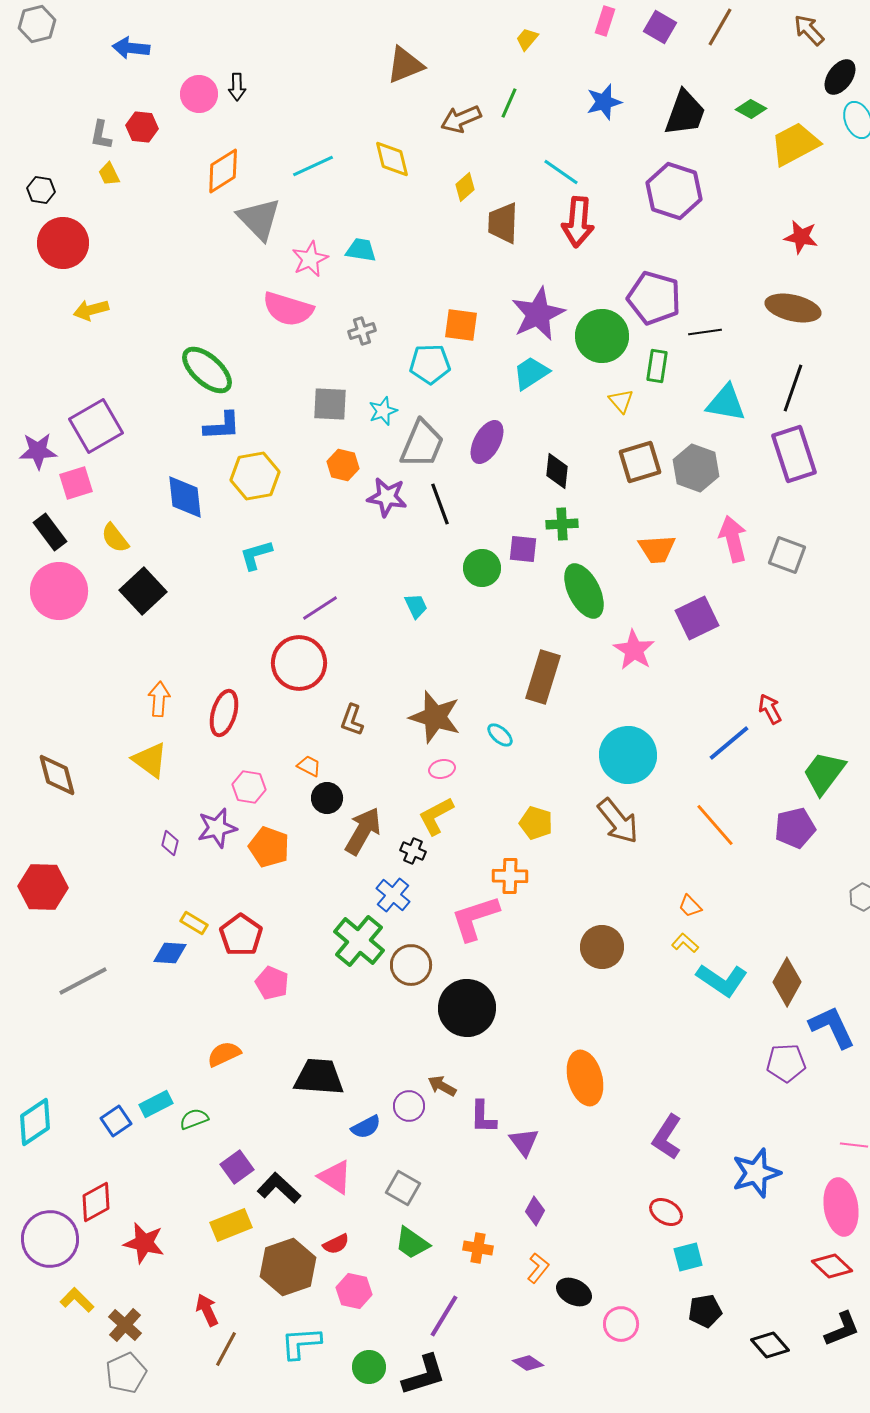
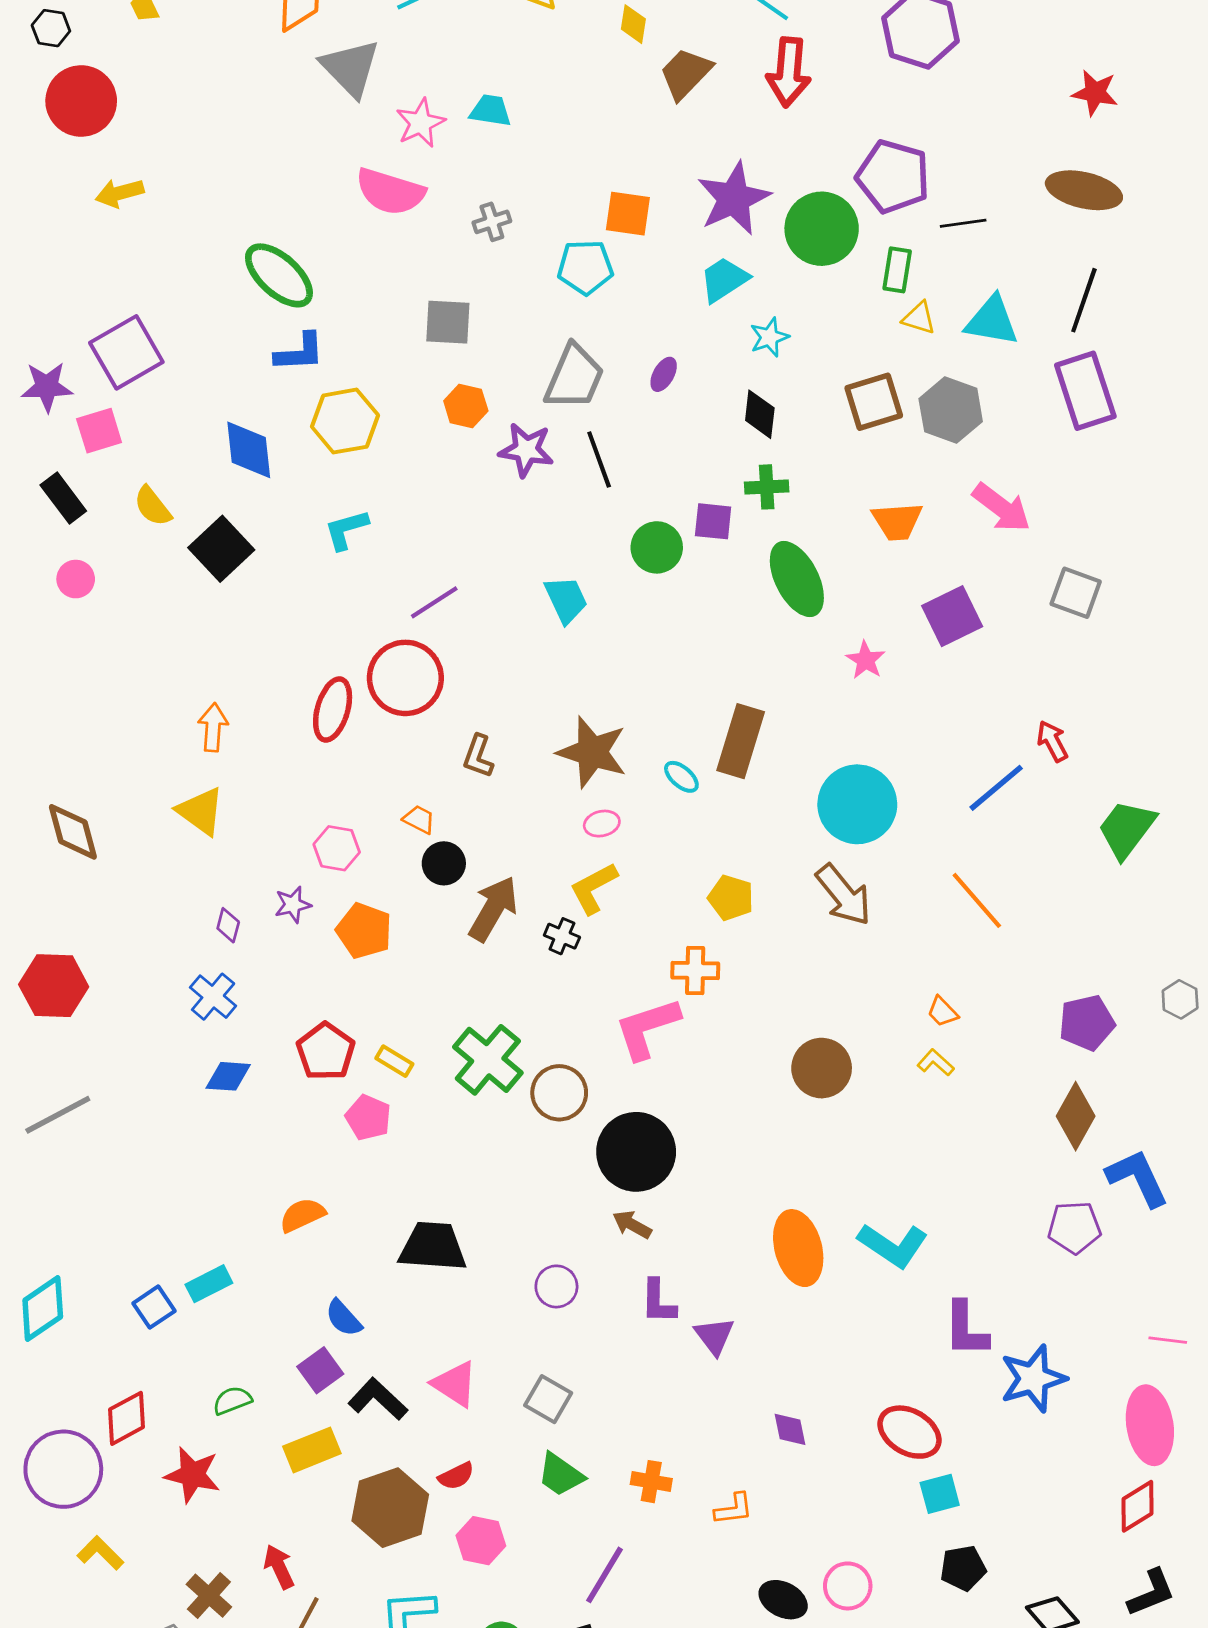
yellow diamond: (465, 187) -> (633, 24), turned -40
brown trapezoid: (503, 223) -> (686, 73), turned 42
yellow triangle: (621, 401) -> (919, 318), moved, turned -32
cyan star: (383, 411) -> (769, 337), moved
purple ellipse: (487, 442) -> (664, 374), size x0.6
pink arrow: (733, 539) -> (1002, 508), turned 141
gray square: (787, 555) -> (1076, 593), moved
pink circle: (59, 591) -> (76, 579), size x0.5
black square: (143, 591) -> (221, 549), moved
cyan trapezoid: (416, 606) -> (566, 600), size x1.4
pink star: (634, 650) -> (866, 660), size x0.7
brown rectangle: (543, 677) -> (741, 741), moved
red ellipse: (224, 713) -> (333, 710), moved
purple star: (217, 828) -> (293, 905), size x0.7
purple pentagon: (795, 828) -> (1087, 1023), moved
blue cross: (393, 895) -> (213, 997), moved
yellow rectangle: (194, 923) -> (394, 1061), moved
cyan L-shape: (722, 980) -> (893, 1245), moved
gray line: (83, 981) -> (58, 1115), moved
brown arrow: (442, 1086) -> (632, 1225), moved
green semicircle: (194, 1119) -> (232, 1400), moved
blue semicircle: (366, 1127) -> (344, 1318), moved, turned 76
purple L-shape: (667, 1137) -> (966, 1329), moved, turned -33
purple diamond: (535, 1211) -> (790, 1429), moved, turned -40
red ellipse: (666, 1212) -> (909, 1432), size x1.4
red diamond: (832, 1266) -> (1138, 1506), turned -75
orange L-shape: (538, 1268) -> (734, 1509), turned 44
black ellipse: (574, 1292) -> (783, 1600), moved
brown cross: (125, 1325) -> (209, 1596), moved

